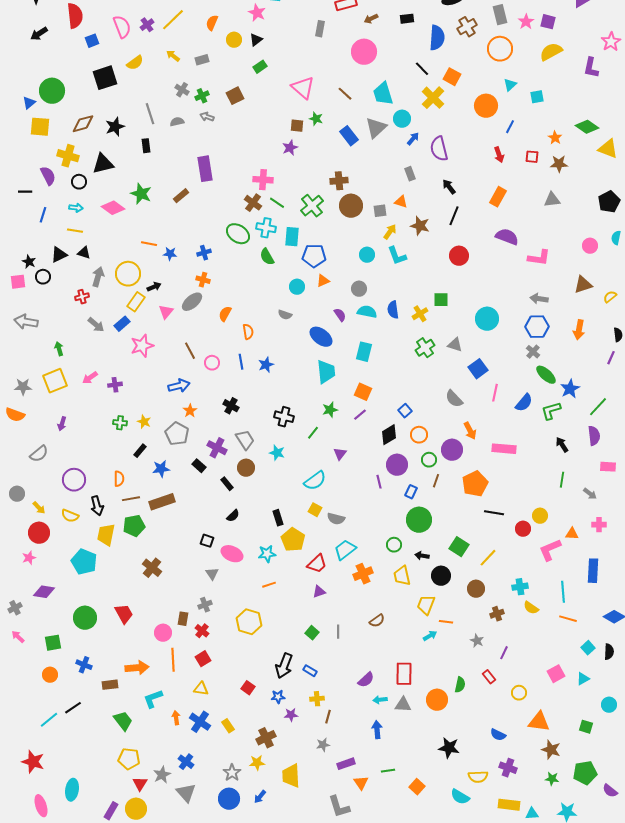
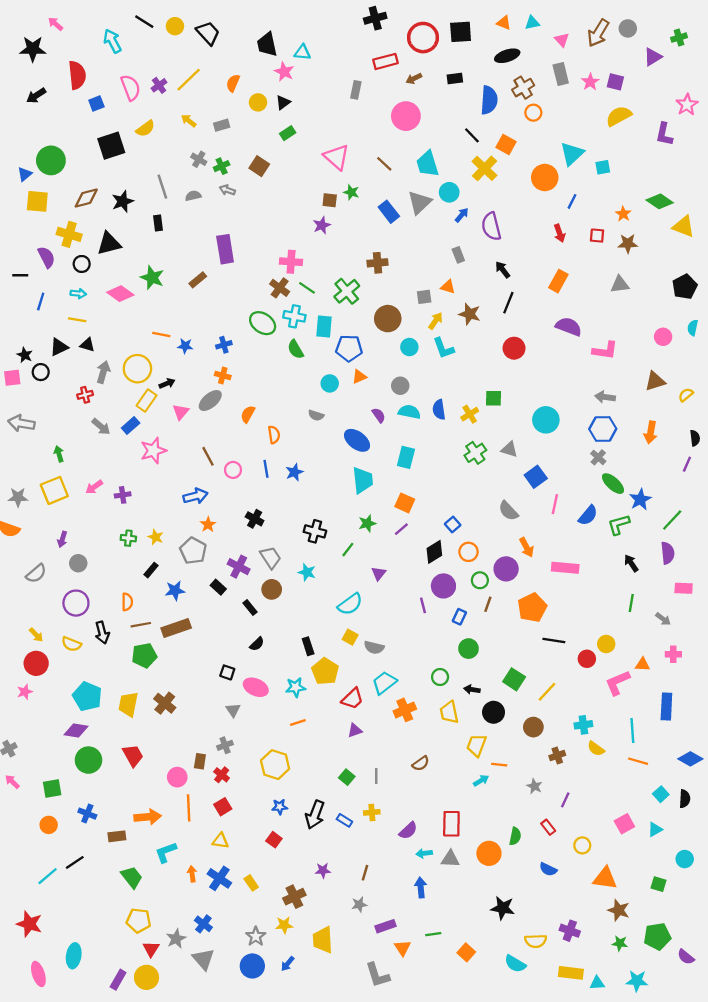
orange circle: (500, 49) -> (533, 113), moved, size x0.6
cyan triangle: (510, 85) -> (572, 154), size x1.6
brown square: (235, 96) -> (259, 166), turned -30
brown circle: (351, 206) -> (388, 319), moved
gray circle: (17, 494) -> (78, 563), moved
green circle: (419, 520) -> (469, 649), size x0.7
yellow trapezoid: (106, 535) -> (128, 704), moved
purple diamond: (44, 592) -> (76, 730), moved
blue star: (278, 697) -> (280, 807), moved
yellow cross: (317, 699) -> (372, 812), moved
blue semicircle: (498, 735) -> (548, 869), moved

